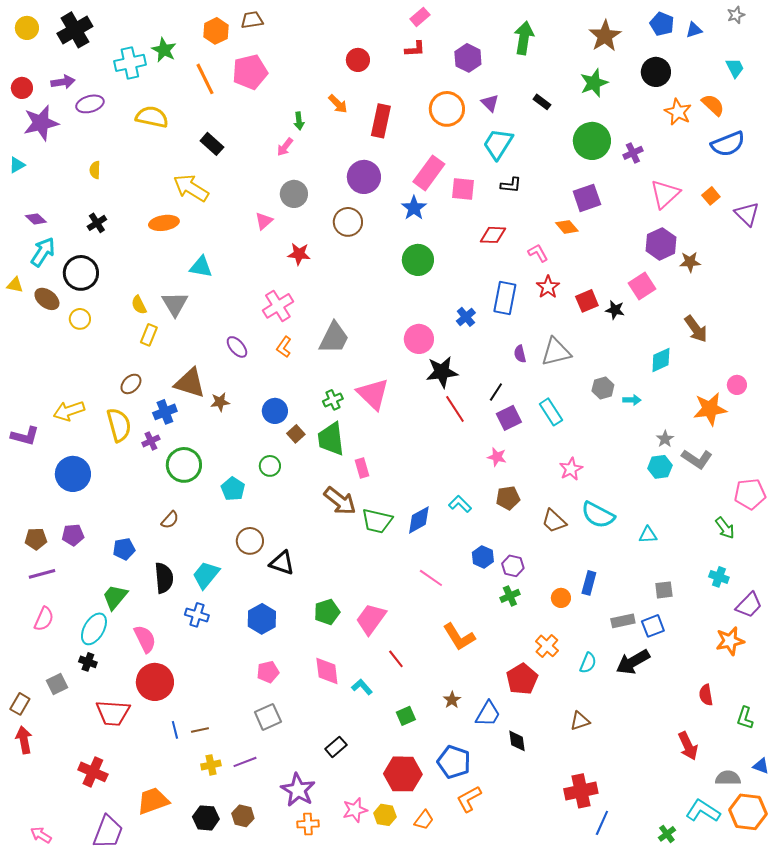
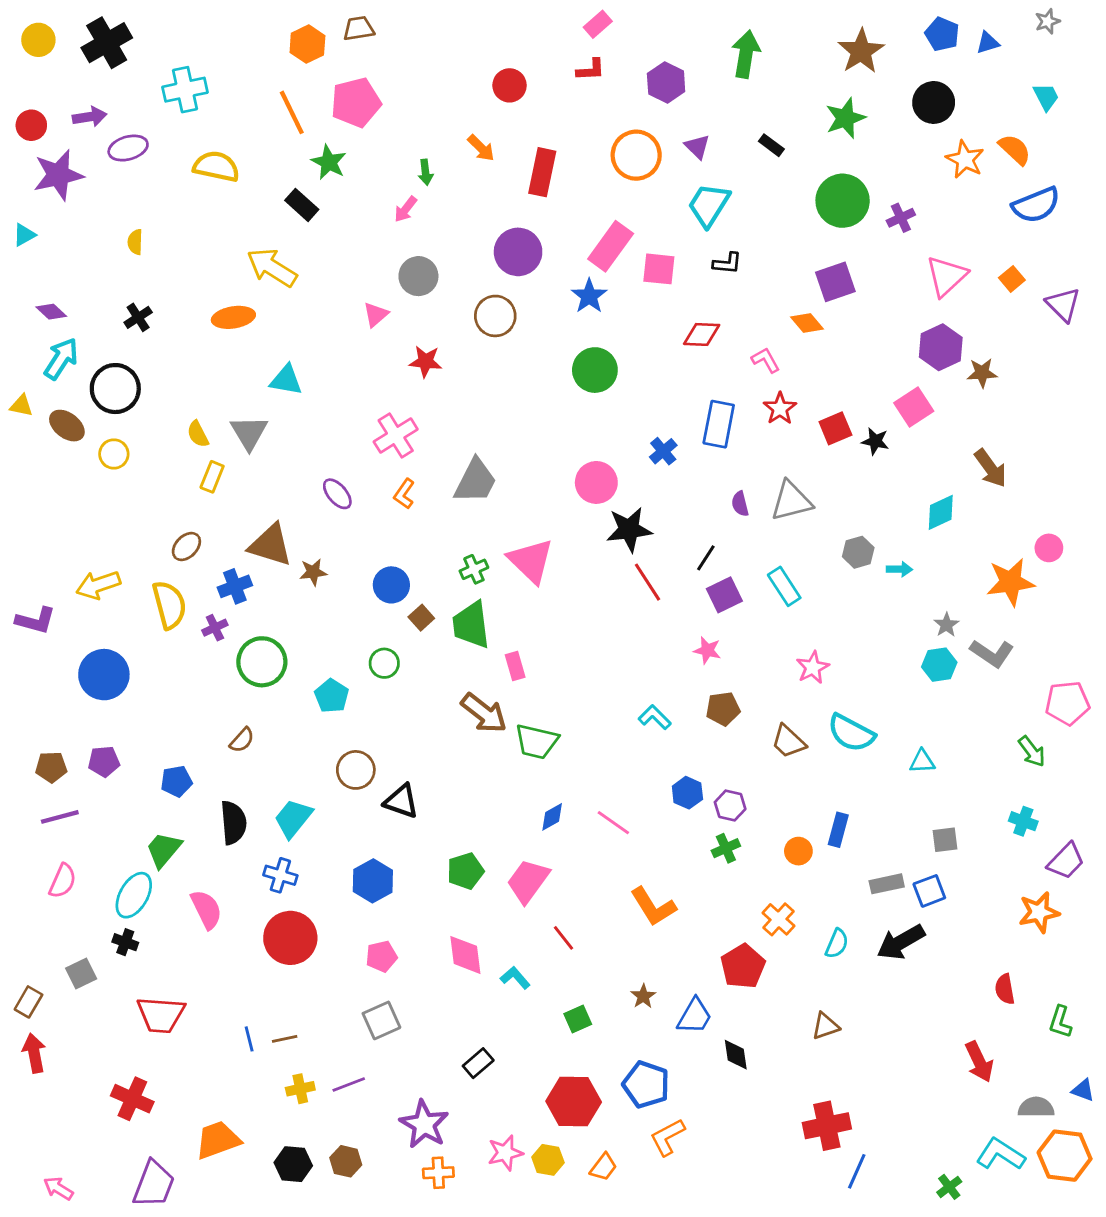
green star: (164, 50) -> (329, 162), moved
blue diamond: (419, 520) -> (552, 817), moved, size x0.7
red circle: (155, 682) -> (290, 938), moved

